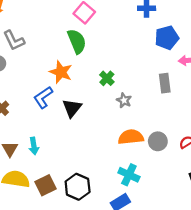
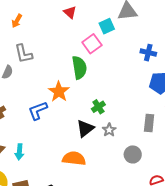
black triangle: (72, 108) -> (85, 128), moved
orange semicircle: (131, 137) -> (74, 158), moved
gray circle: (158, 141) -> (133, 154), moved

